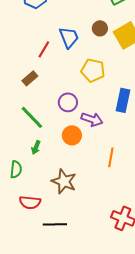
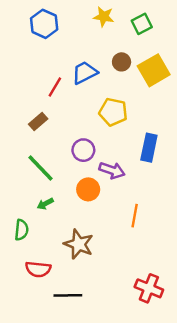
blue trapezoid: (69, 37) -> (85, 73), turned -95
green arrow: (36, 147) -> (45, 204), turned 40

